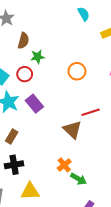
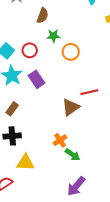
brown semicircle: (23, 41) -> (43, 16), moved
green star: (38, 57) -> (53, 36), moved
orange circle: (77, 71) -> (71, 52), moved
brown triangle: (72, 130) -> (71, 107), turned 36

